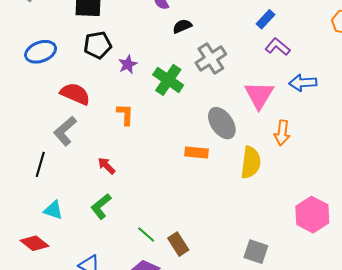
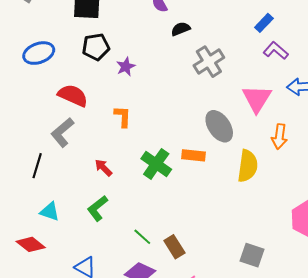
green cross: (168, 80) -> (156, 164), moved

